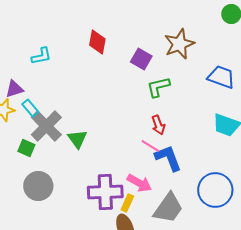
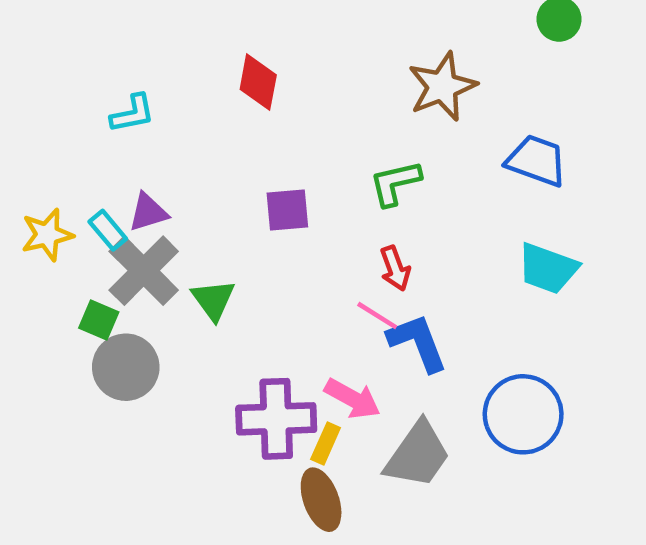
purple square: (141, 59) -> (287, 210), moved, turned -35
purple triangle: (14, 89) -> (148, 212), moved
gray circle: (38, 186) -> (126, 367), moved

